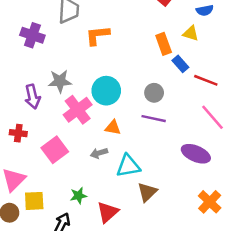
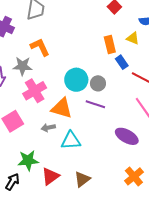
orange L-shape: (97, 35) -> (40, 47), moved, turned 65
cyan circle: (106, 91) -> (76, 80), moved
orange triangle: (113, 128) -> (62, 108), size x1.6
brown triangle: (147, 192) -> (82, 179), moved
green star: (78, 196) -> (28, 160), size x1.5

